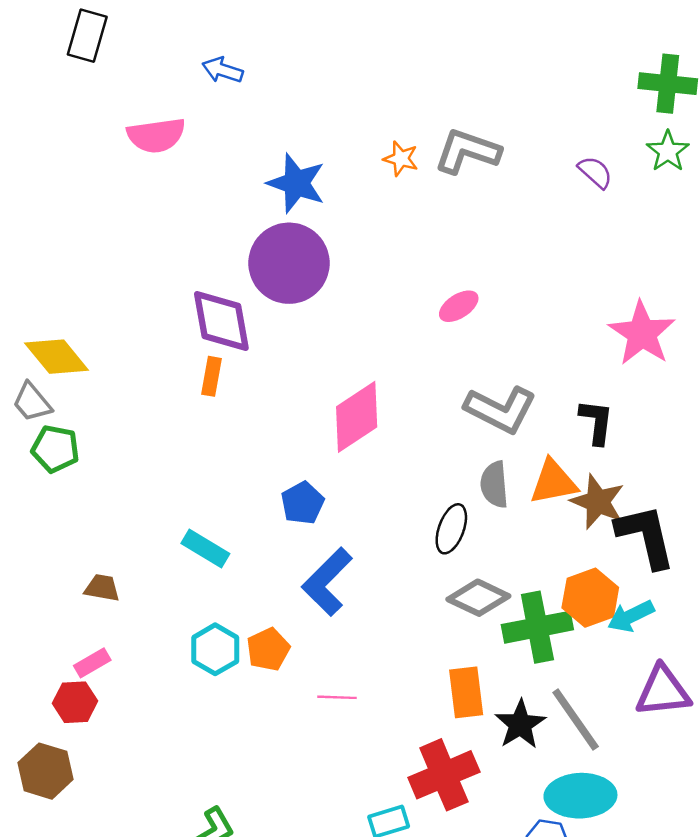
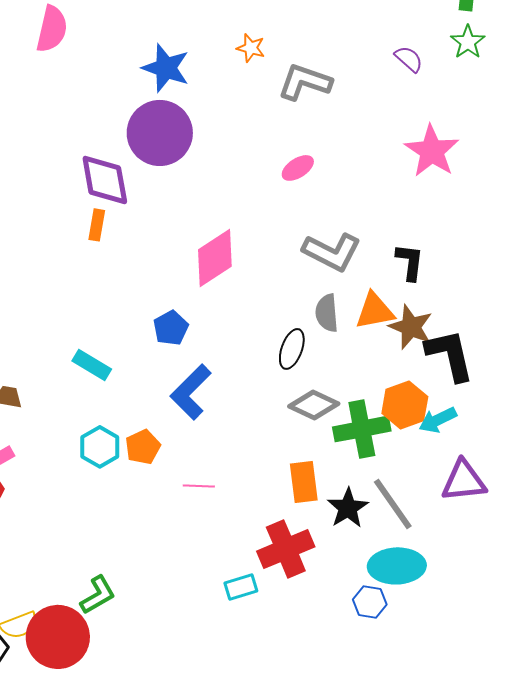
pink semicircle: (156, 135) -> (52, 29), turned -69
gray L-shape: (467, 151) -> (305, 82), moved
pink star: (642, 333) -> (432, 151), moved

